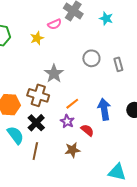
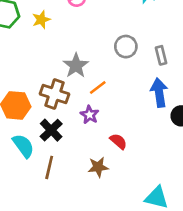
yellow star: (37, 38) -> (41, 20), moved
orange line: (72, 104) -> (98, 88), moved
blue arrow: (104, 109) -> (159, 93), moved
purple star: (67, 121) -> (90, 115), moved

